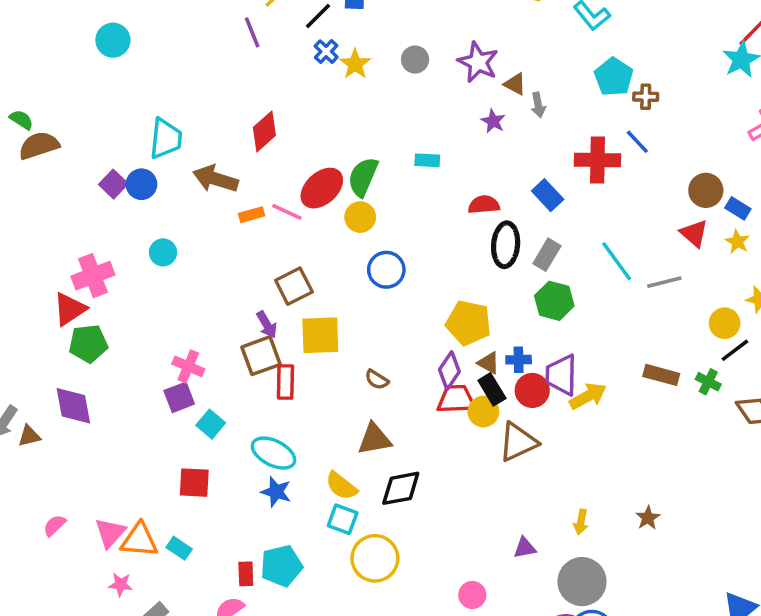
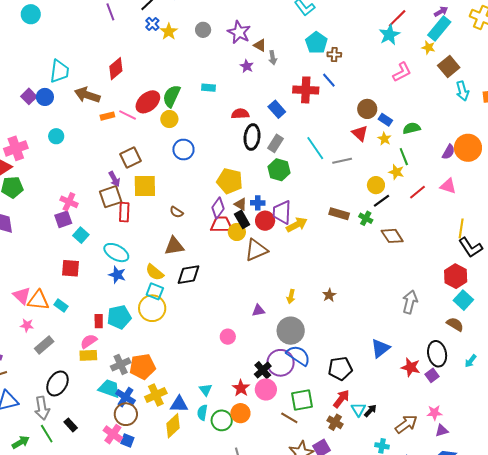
pink triangle: (110, 533) -> (22, 296), turned -30
yellow circle: (375, 558) -> (152, 308), moved

